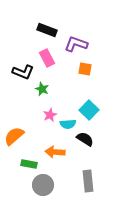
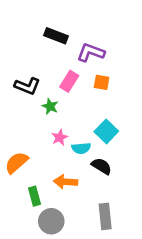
pink rectangle: (47, 58) -> (69, 81), moved, turned 60
green rectangle: (29, 164) -> (34, 196), turned 63

